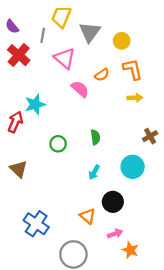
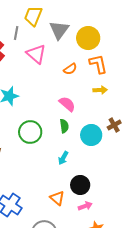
yellow circle: (122, 41) -> (88, 38), size x1.5
pink semicircle: (80, 89) -> (67, 104), moved
green circle: (58, 144) -> (30, 132), size x1.5
cyan circle: (133, 167) -> (91, 135), moved
pink arrow: (115, 234) -> (85, 206), moved

